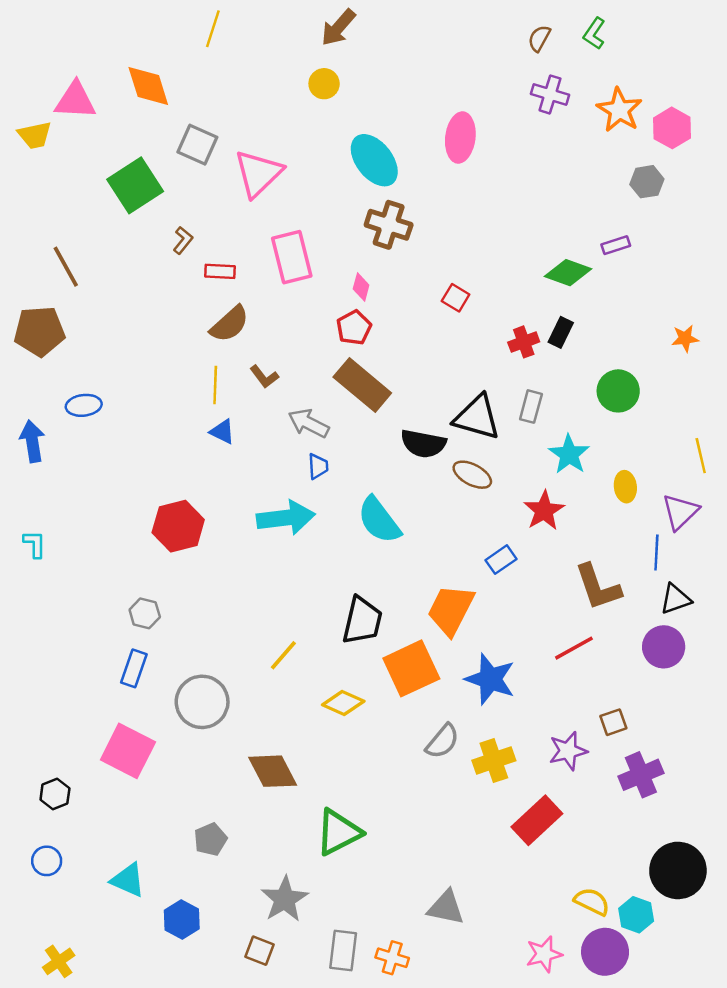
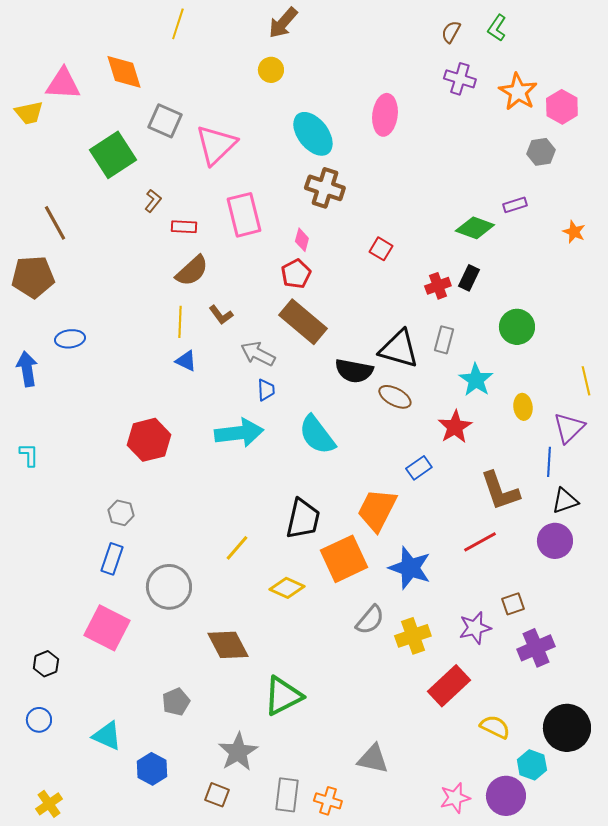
orange star: (685, 338) -> (574, 232), moved, turned 30
yellow semicircle: (592, 902) -> (495, 727), moved

